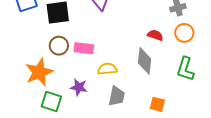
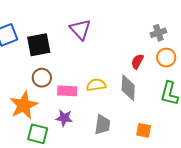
red semicircle: (155, 35) -> (137, 61), turned -77
pink rectangle: (84, 48) -> (67, 91), moved
yellow semicircle: (107, 69) -> (96, 85), moved

